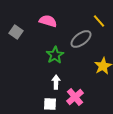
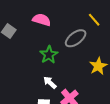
white arrow: (56, 82) -> (50, 83), turned -48

